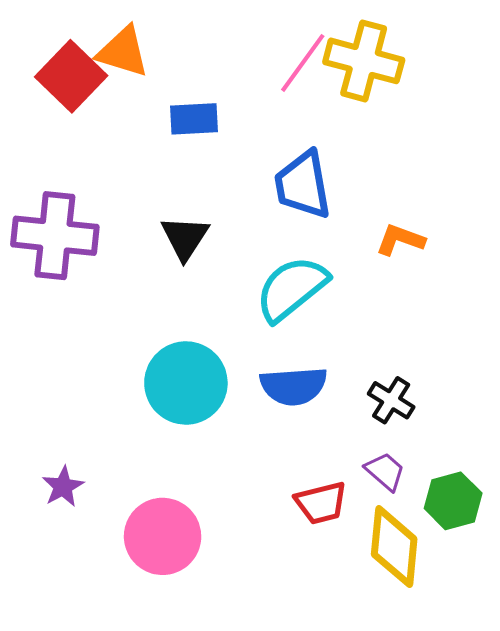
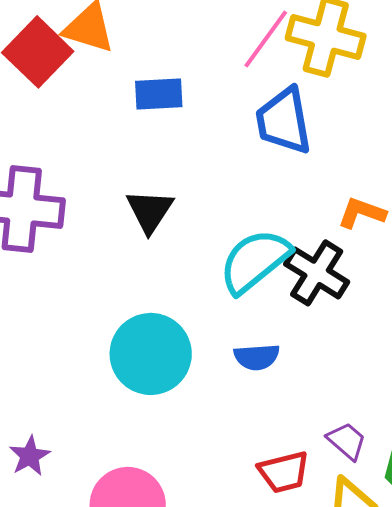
blue trapezoid: (303, 185) -> (284, 121), moved
blue semicircle: (294, 386) -> (257, 357), size x0.7
black cross: (391, 400) -> (317, 273), moved, size x1.4

